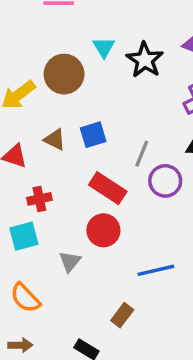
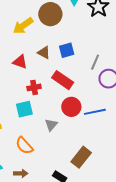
red rectangle: (108, 188) -> (63, 80), moved
blue line: (156, 270) -> (95, 112), moved
brown rectangle: (122, 315) -> (81, 157), size x1.5

